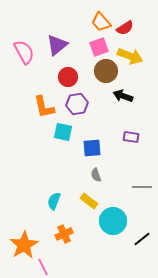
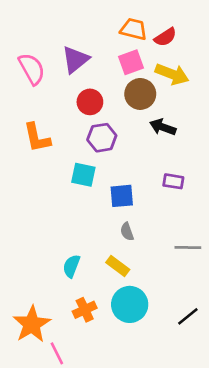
orange trapezoid: (101, 22) -> (134, 29), turned 145
orange L-shape: (44, 107) -> (37, 138), moved
cyan circle: (113, 221) -> (130, 304), moved

